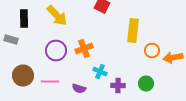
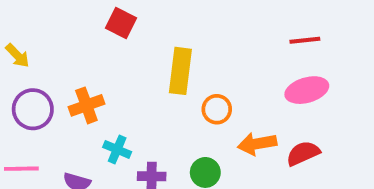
yellow arrow: (57, 16) -> (17, 56), moved, size x0.6
orange arrow: (173, 58) -> (257, 144), moved

